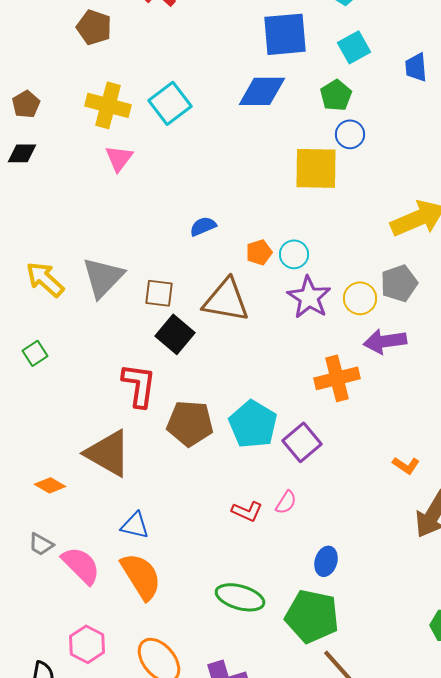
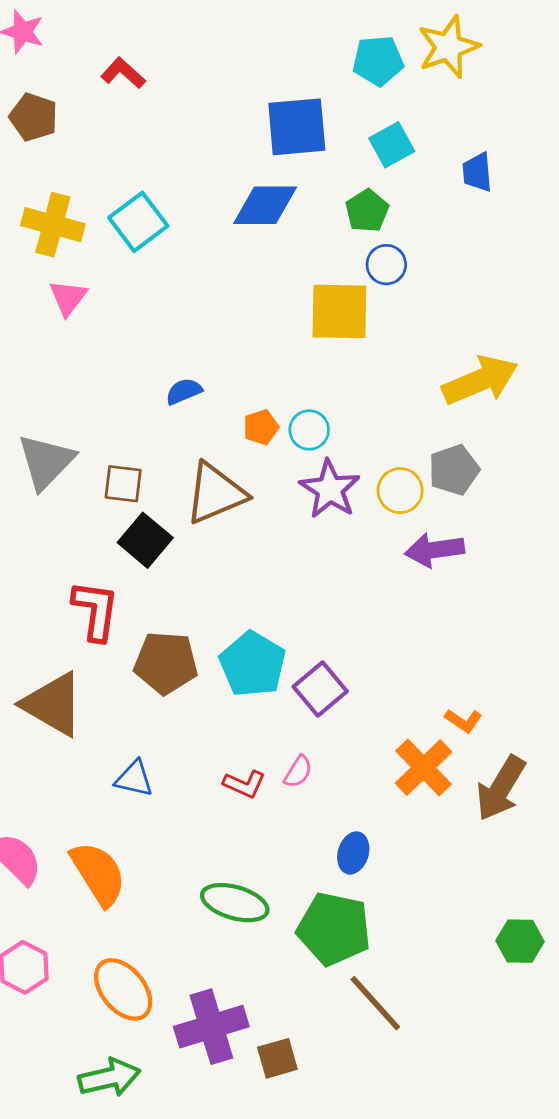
brown triangle: (226, 300) -> (215, 493), turned -33
orange cross: (337, 378) -> (424, 768), moved, turned -30
blue triangle: (135, 525) -> (134, 779), moved

